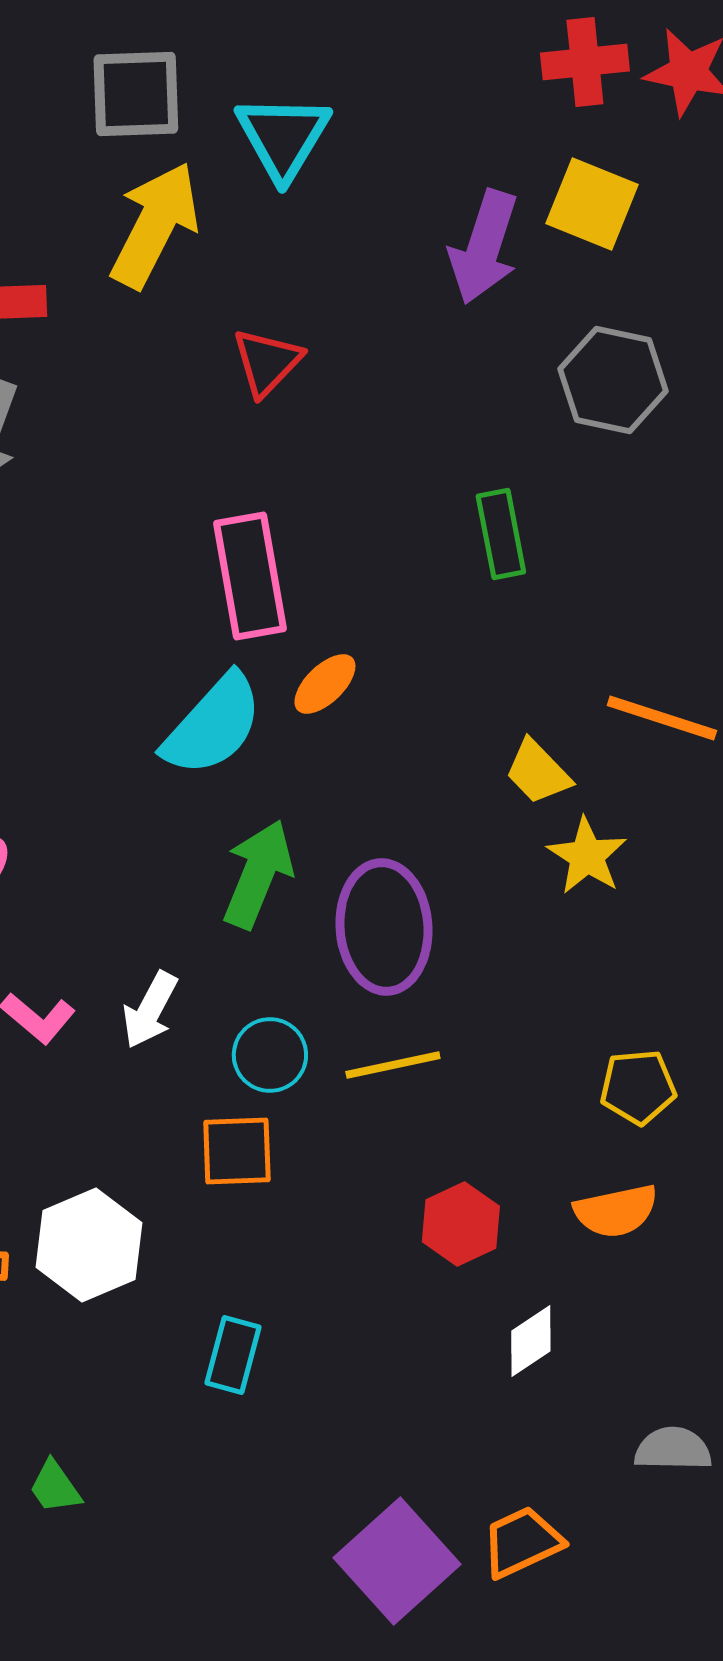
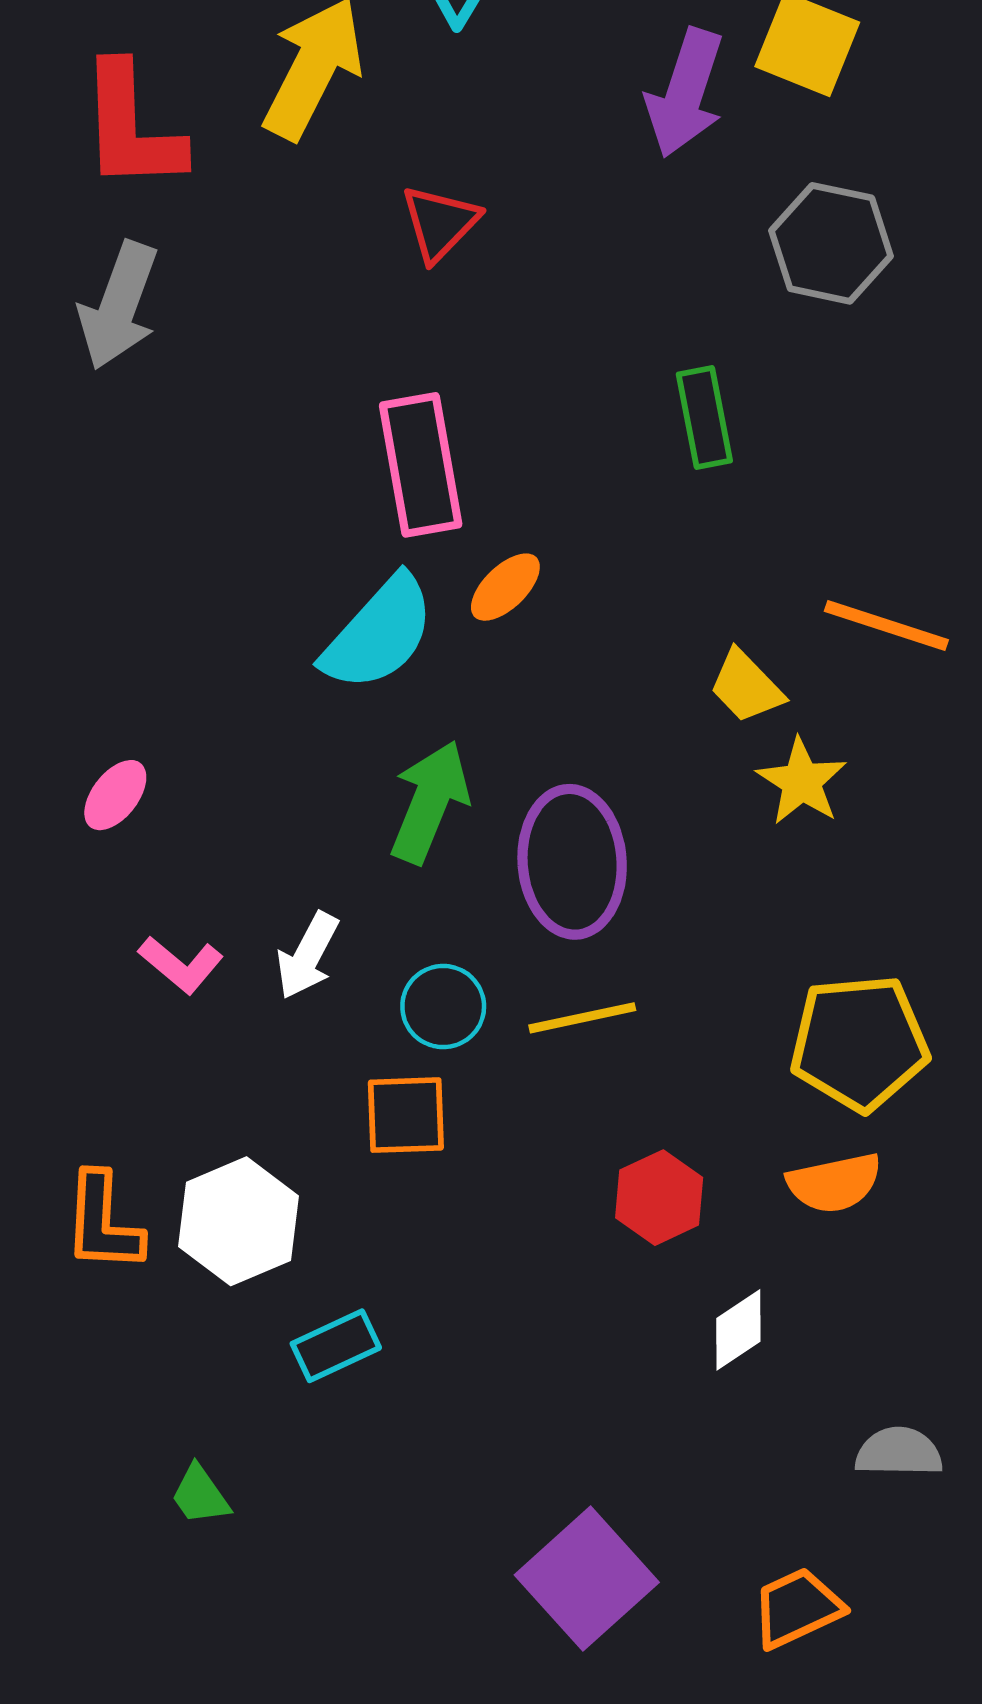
yellow pentagon: (638, 1087) -> (859, 1043), size x1.6
cyan rectangle: (233, 1355) -> (336, 1346), moved, turned 50
orange trapezoid: (522, 1542) -> (797, 1608), moved

